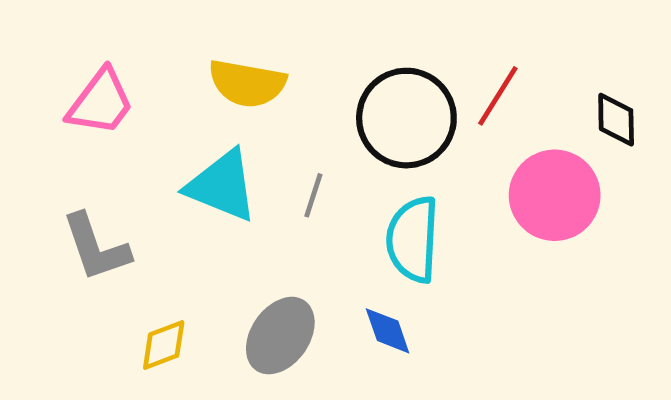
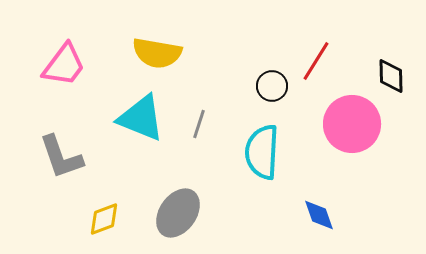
black circle: (406, 118) -> (272, 86), moved, size x0.5
blue diamond: (388, 331) -> (319, 215), moved

